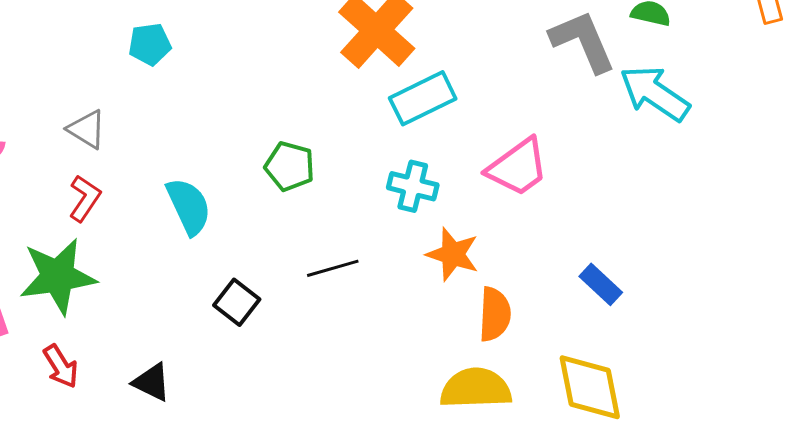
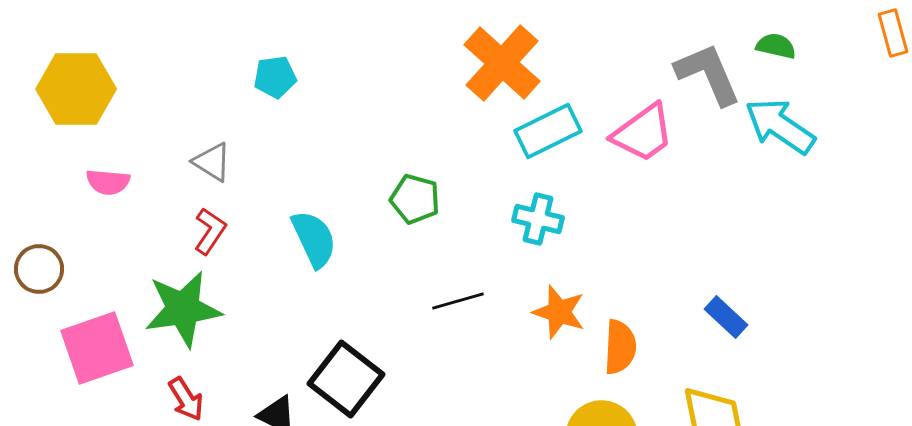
pink trapezoid: (518, 167) -> (643, 133), moved
orange star: (453, 254) -> (559, 312), moved
black square: (237, 302) -> (346, 379), moved, size x1.6

